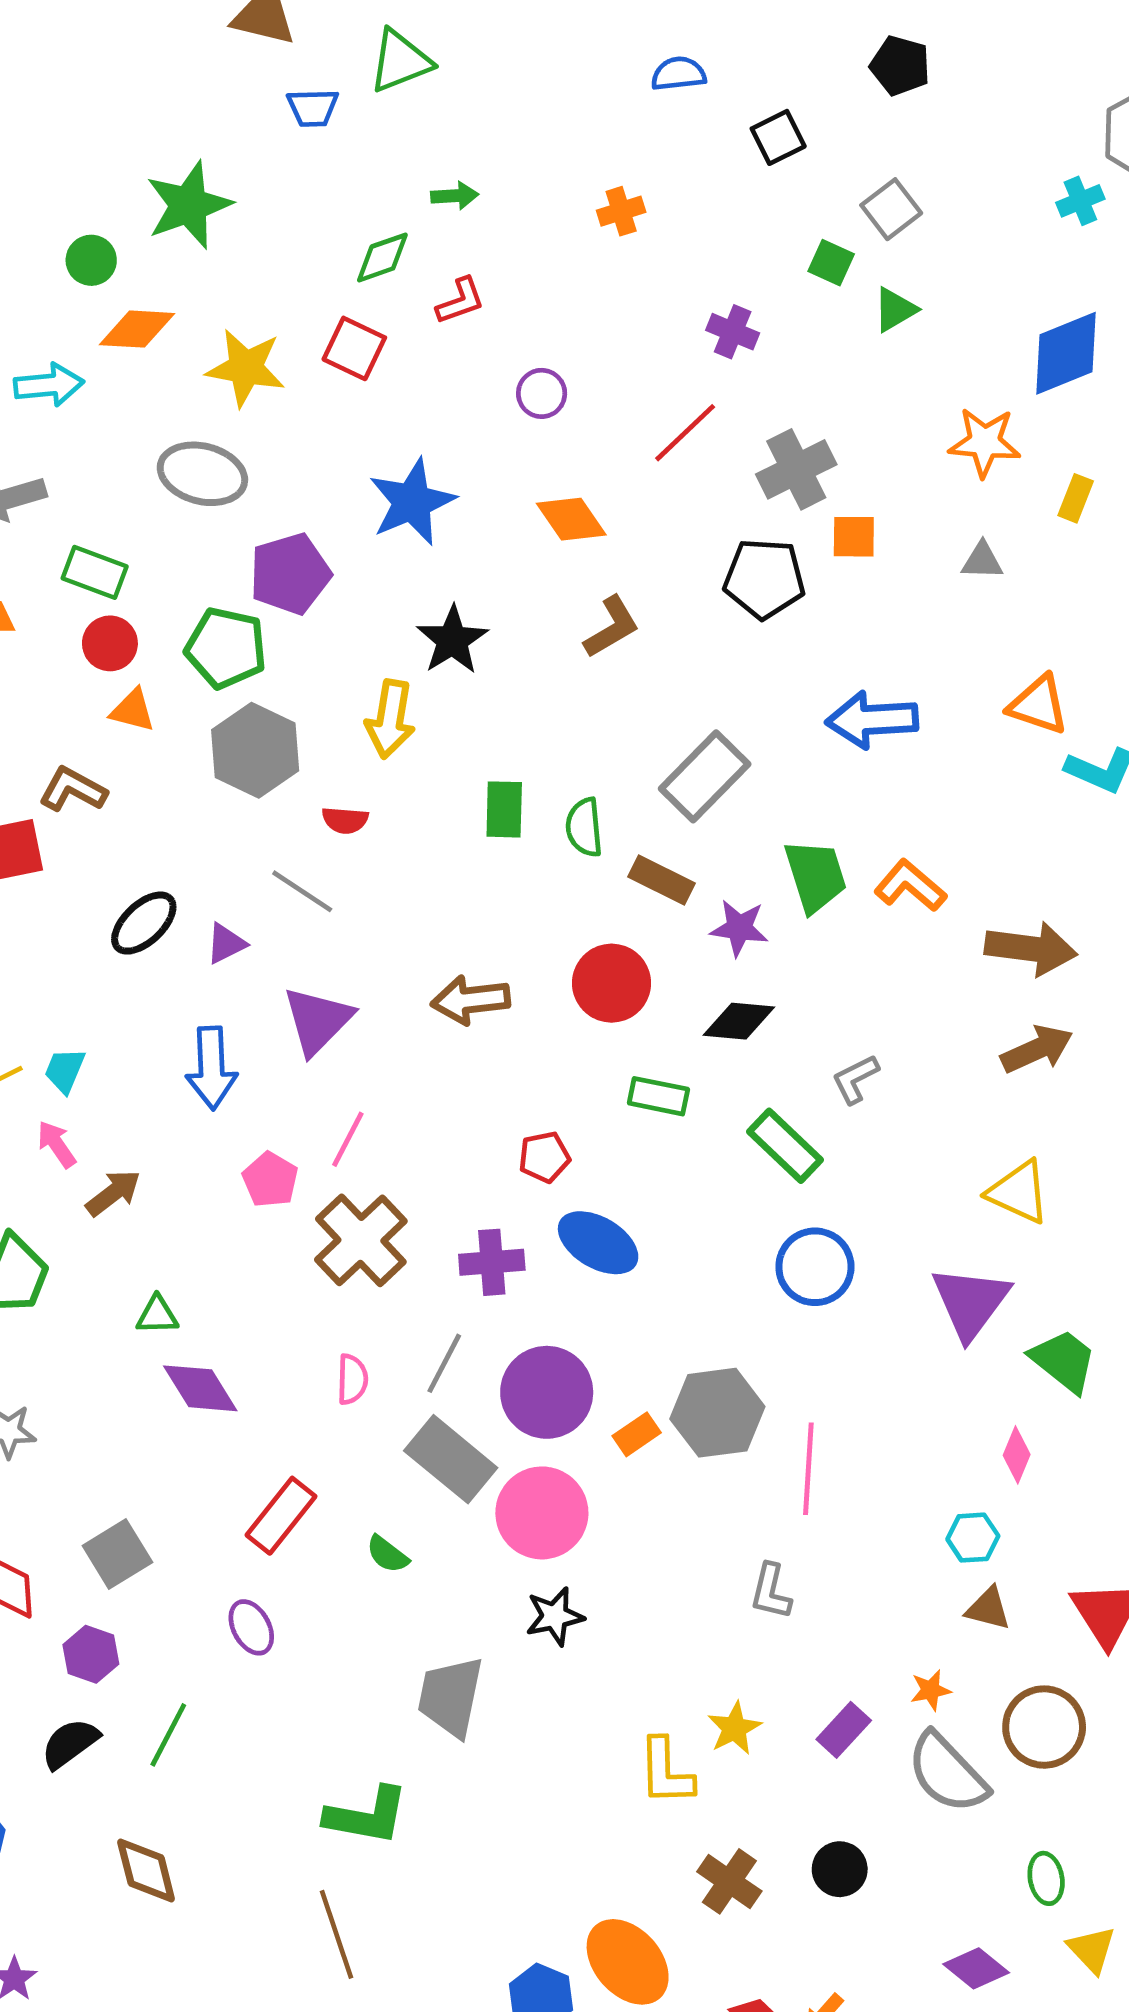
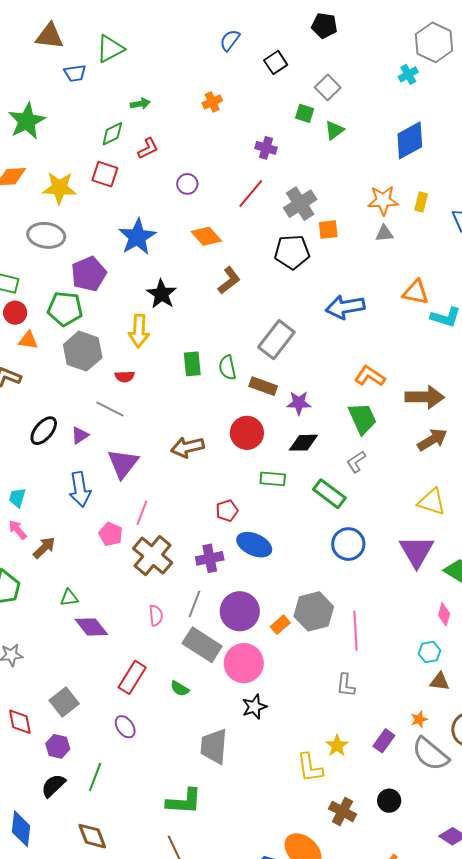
blue semicircle: (678, 74) -> (230, 40), turned -40
orange star: (985, 442) -> (383, 200), moved
green trapezoid: (815, 876) -> (362, 418), moved

